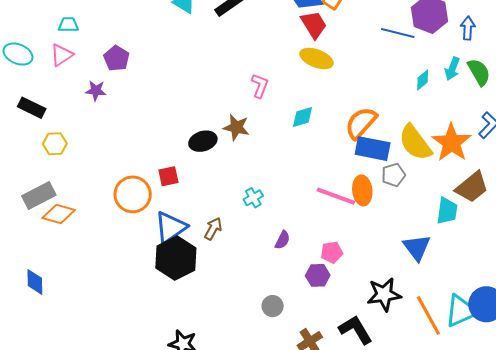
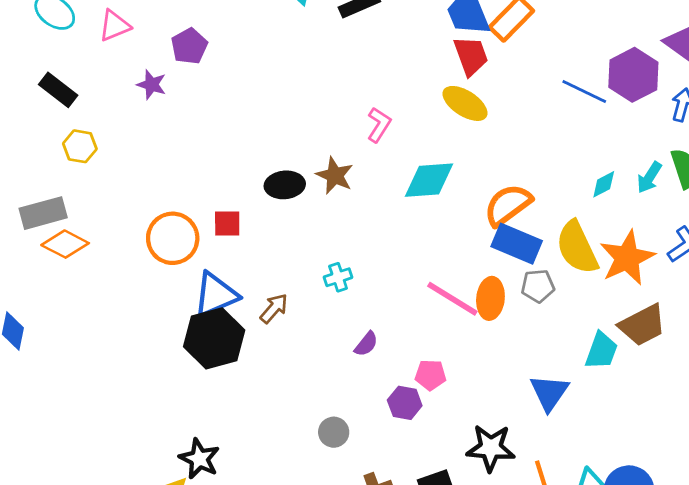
cyan arrow: (452, 69) -> (649, 177), moved
cyan diamond: (423, 80) -> (604, 184), moved
cyan diamond: (303, 117) -> (429, 180), size x1.5

